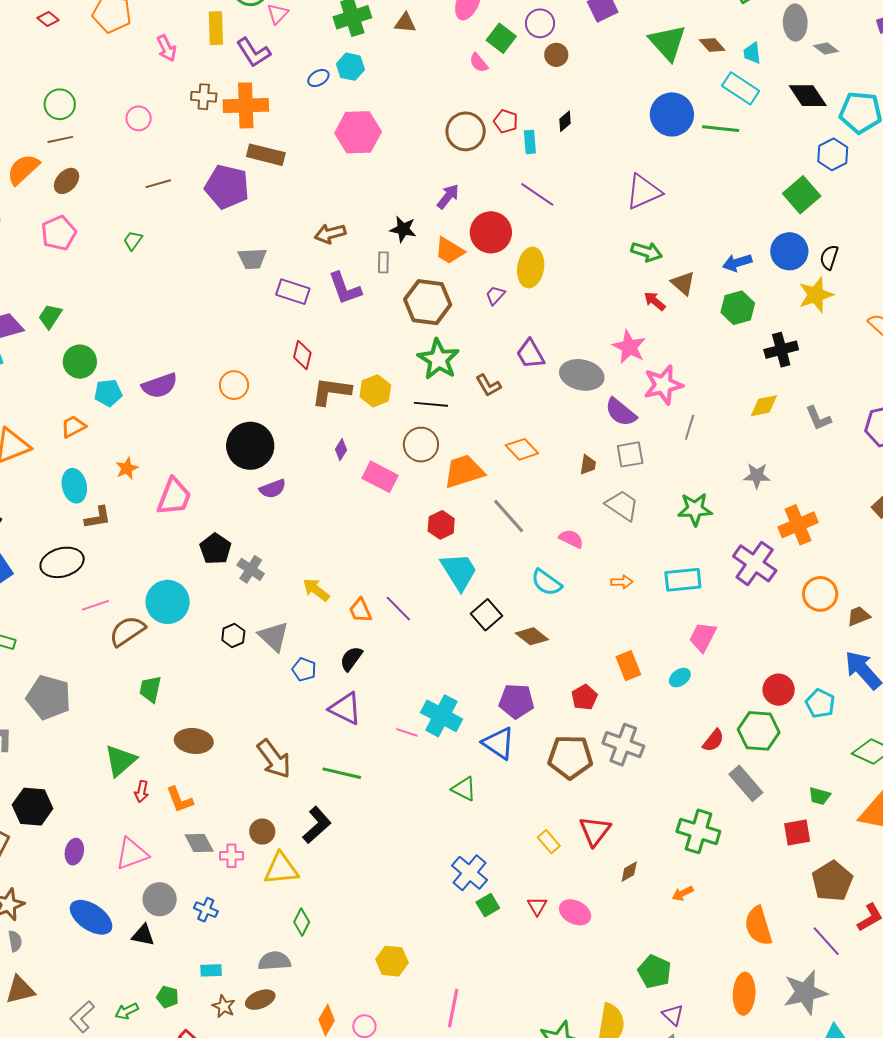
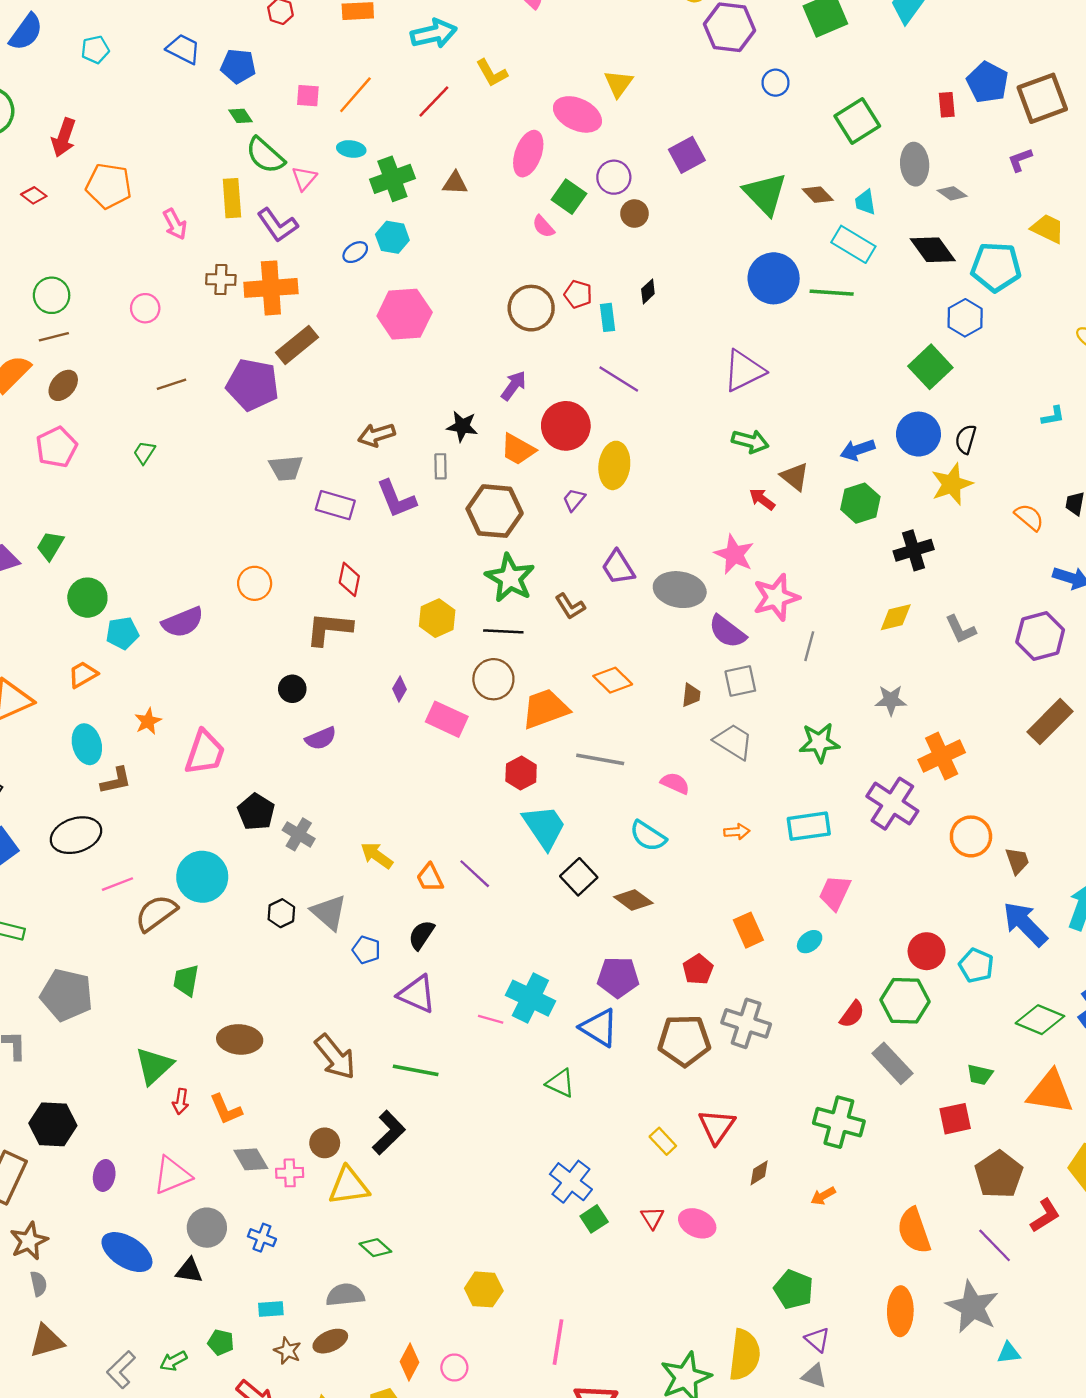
brown rectangle: (266, 155) -> (297, 345), turned -51
orange circle: (234, 385) -> (255, 583), moved
brown L-shape: (331, 391) -> (329, 629), moved
black circle: (250, 446) -> (292, 689), size x0.5
gray line: (509, 516) -> (600, 759), turned -36
brown trapezoid: (859, 616) -> (1017, 861), turned 95
green diamond: (302, 922) -> (375, 1248), turned -72
gray star: (805, 992) -> (972, 1307), turned -30

